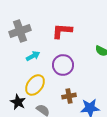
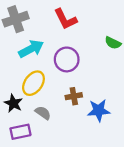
red L-shape: (62, 31) -> (65, 19), turned -120
cyan arrow: (33, 56) -> (31, 49), size x1.5

